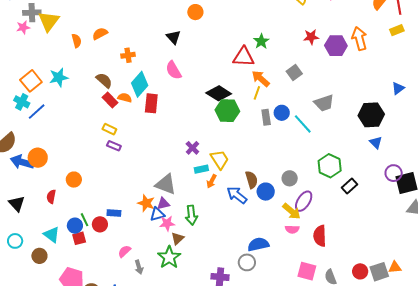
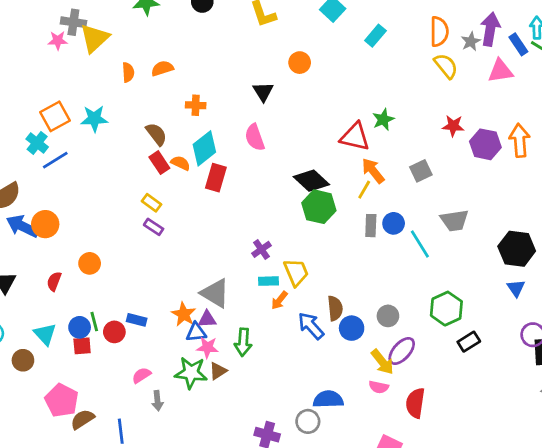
green star: (169, 257) -> (191, 373), moved, turned 30

